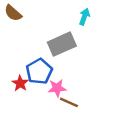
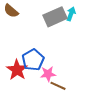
gray rectangle: (62, 44) -> (55, 17), moved
red star: (20, 83) -> (17, 70), size x1.5

